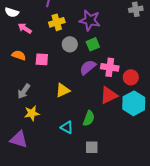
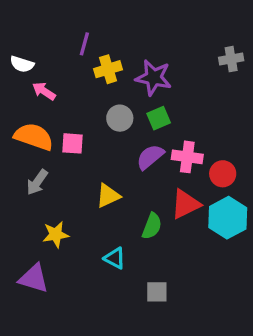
yellow cross: (57, 22) -> (108, 69), moved
orange semicircle: (19, 55) -> (34, 137), size x1.6
gray arrow: (24, 91) -> (37, 182), moved
green semicircle: (89, 118) -> (152, 226), moved

